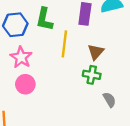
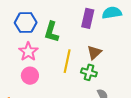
green L-shape: (44, 19) -> (52, 32), moved
yellow line: (64, 44) -> (67, 61), moved

